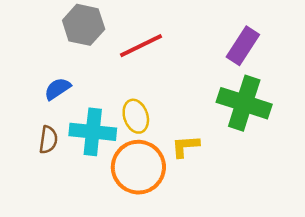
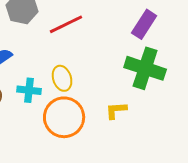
cyan cross: (93, 132) -> (29, 90), size x0.7
yellow L-shape: (185, 146) -> (116, 110), moved

